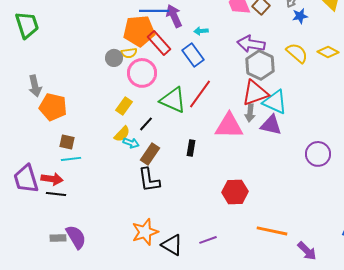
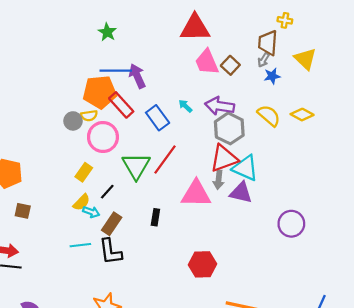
cyan arrow: (201, 31) -> (185, 106), moved, turned 48
green triangle: (173, 100) -> (136, 166), turned 36
cyan line: (71, 159) -> (80, 245), moved

